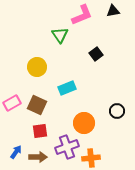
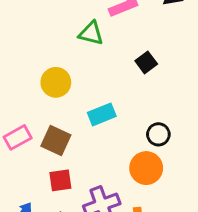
green triangle: (60, 35) -> (91, 33), turned -42
black circle: (117, 111) -> (158, 134), moved
orange circle: (84, 123) -> (146, 168), moved

